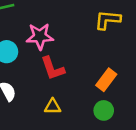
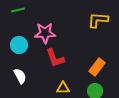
yellow triangle: (53, 107) -> (63, 88), moved

